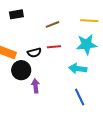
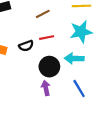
black circle: (21, 70) -> (49, 67), moved
purple arrow: (36, 86) -> (46, 88), moved

